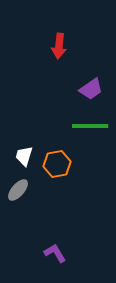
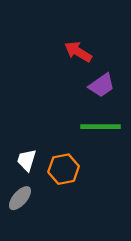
red arrow: (59, 46) -> (78, 52), moved, turned 115

